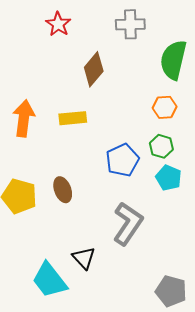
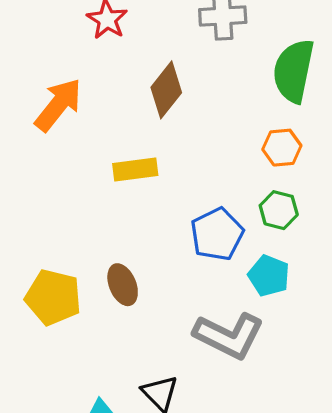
orange arrow: (24, 118) -> (58, 105), moved, turned 33
cyan pentagon: (169, 178) -> (269, 276), moved
gray L-shape: (128, 224) -> (229, 336), turned 84

